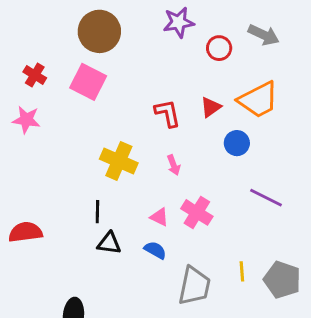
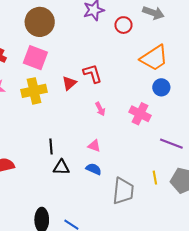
red triangle: (211, 107) -> (69, 83), moved
blue circle: (237, 143) -> (161, 87), moved
yellow cross: (119, 161) -> (34, 91), moved, turned -30
purple line: (266, 198) -> (171, 144), moved
pink cross: (197, 212) -> (140, 114), moved

